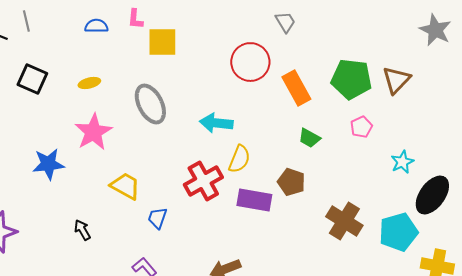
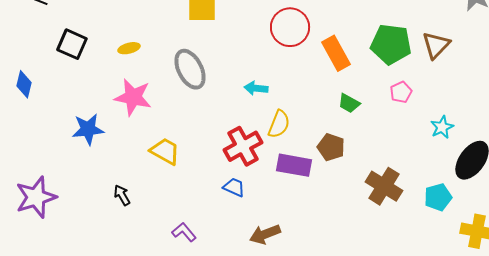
cyan arrow: (216, 123) -> (256, 88), size x0.7
pink star: (93, 132) -> (133, 97), turned -30
blue trapezoid: (157, 218) -> (234, 187), moved, turned 95
cyan pentagon: (398, 232) -> (438, 197), size x0.7

